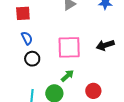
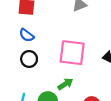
blue semicircle: (27, 38) -> (27, 35), turned 144

